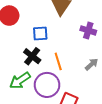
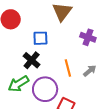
orange line: (58, 61) -> (68, 68), moved

